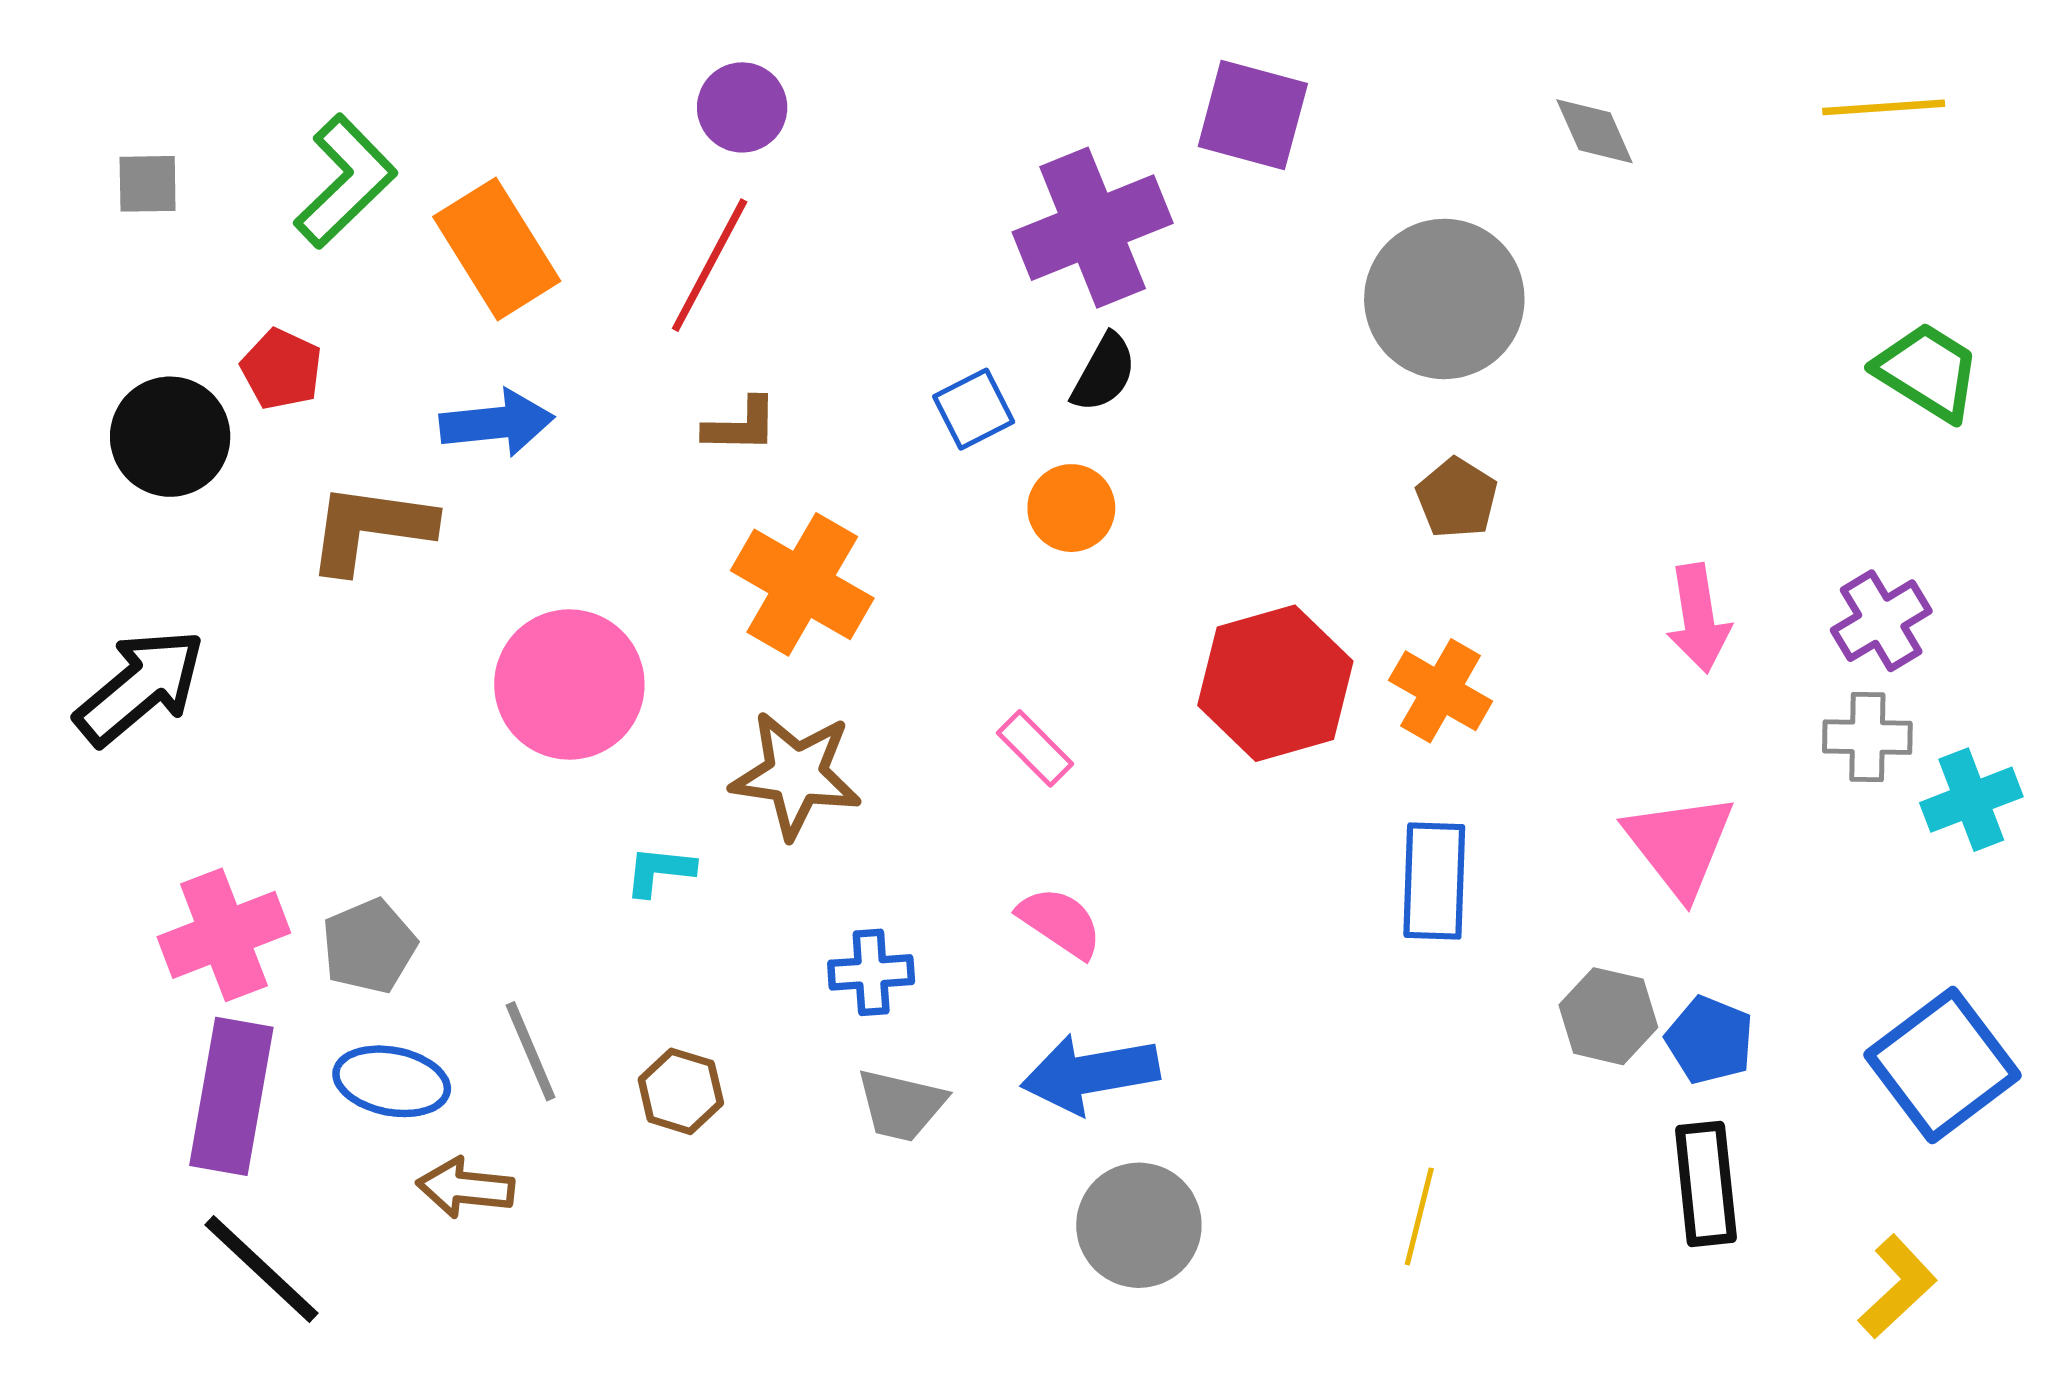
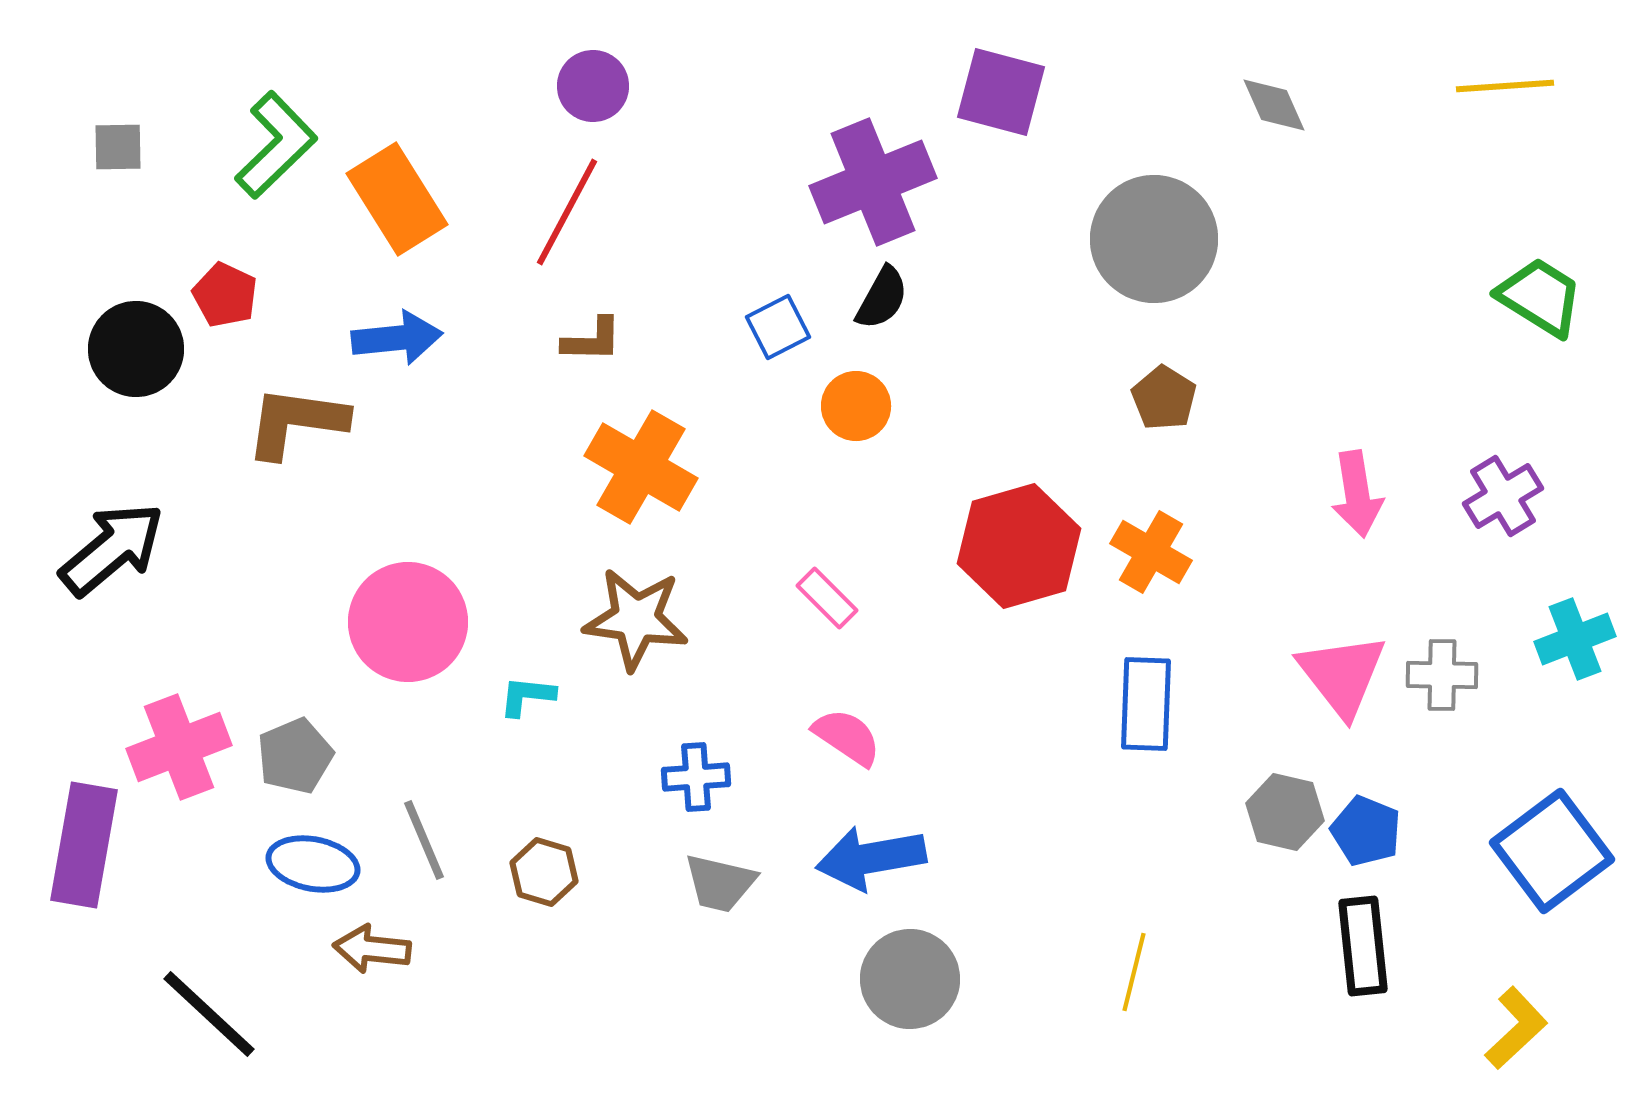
pink circle: (569, 684) -> (408, 622), moved
gray cross: (1867, 737) -> (1442, 675), moved
purple rectangle: (231, 1096) -> (84, 845), moved

